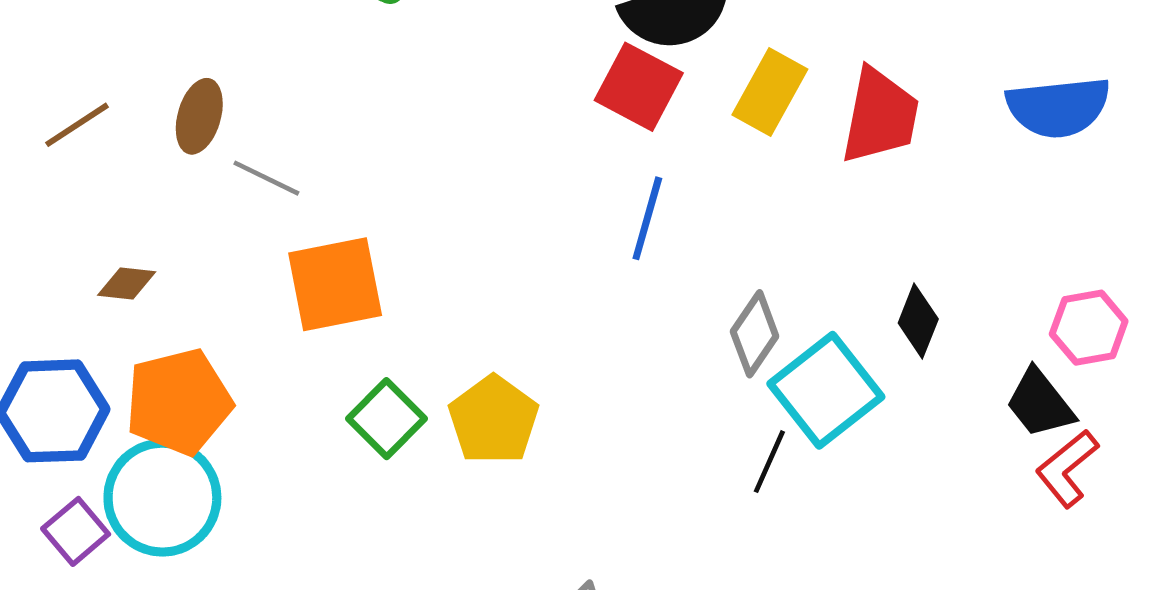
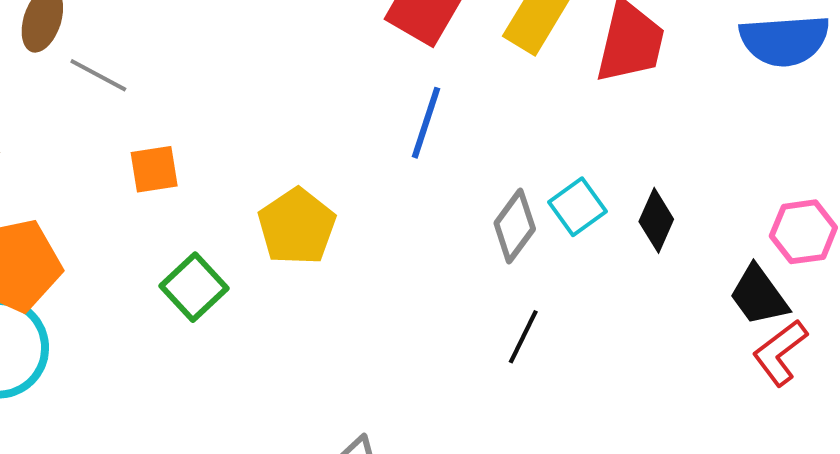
orange square: (335, 284) -> (154, 169), size x0.6
cyan square: (826, 390) -> (578, 207), moved, size x0.6
yellow pentagon: (494, 420) -> (297, 227), moved

